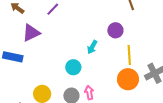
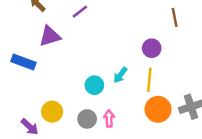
cyan arrow: (92, 47) -> (120, 75), moved
yellow line: (129, 55) -> (149, 80), moved

